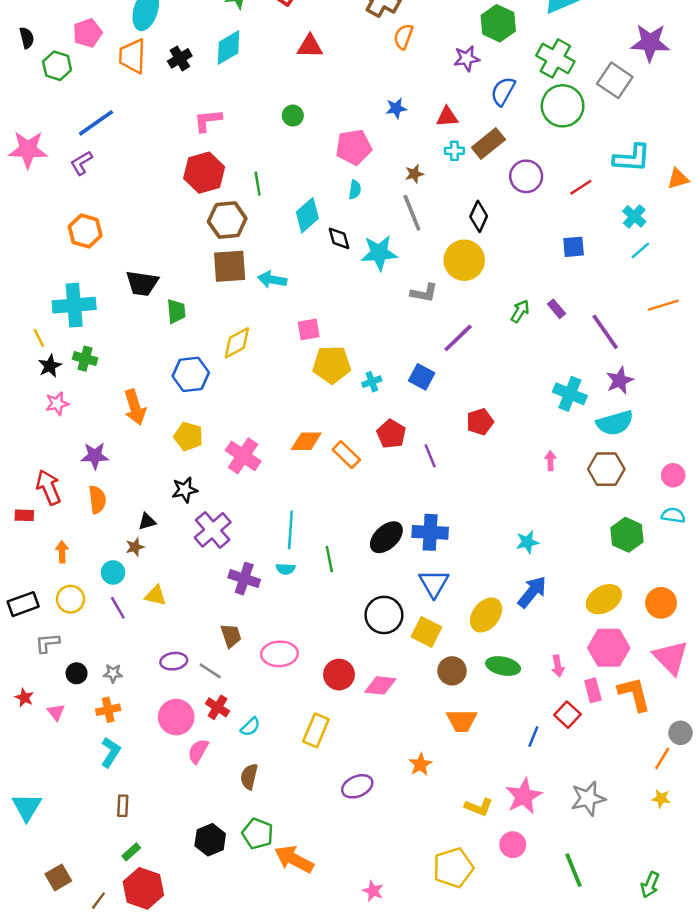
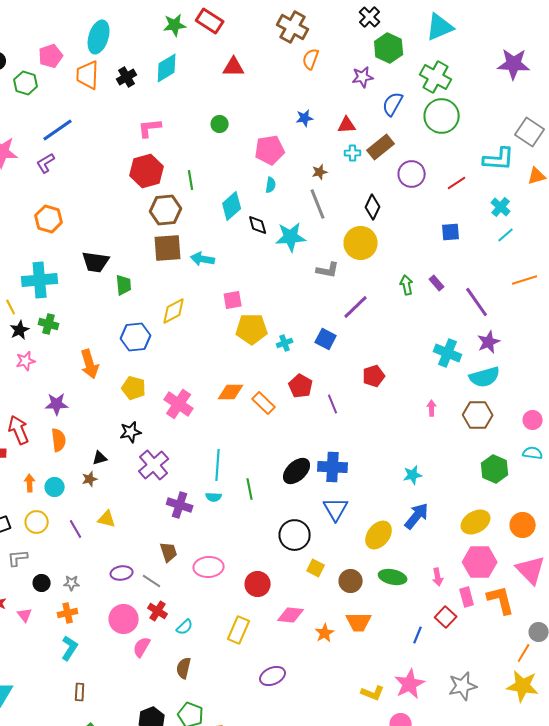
gray square: (615, 80) -> (530, 132), moved
green arrow: (520, 311) -> (407, 285), turned -42
cyan circle: (113, 572) -> (55, 487), moved
yellow square: (426, 632) -> (316, 568), moved, size x0.7
pink diamond: (380, 685) -> (291, 615), moved
orange star: (420, 764) -> (325, 633), moved
yellow star: (661, 798) -> (523, 686), size x2.0

